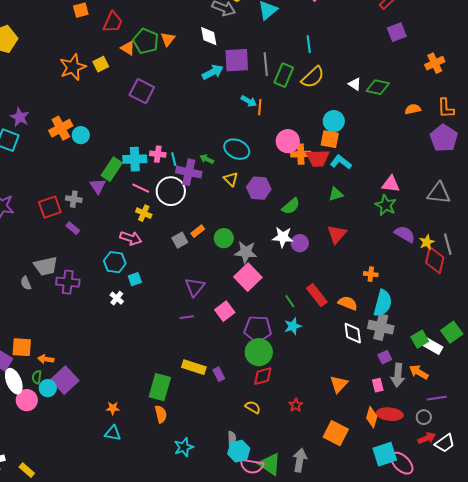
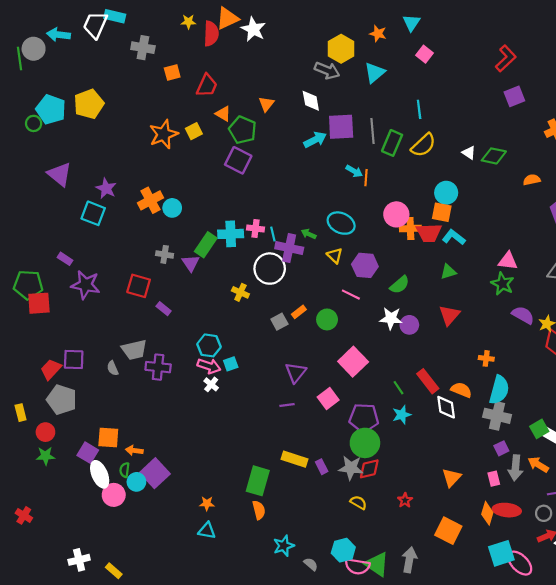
green pentagon: (146, 41) -> (243, 130), moved
pink line: (141, 188) -> (351, 295), moved
gray cross: (74, 199) -> (165, 254), moved
red square: (50, 207) -> (139, 286), turned 35
pink arrow: (131, 238) -> (209, 366), moved
gray star: (246, 252) -> (351, 468), moved
white diamond: (353, 333) -> (446, 407), moved
gray semicircle: (232, 438) -> (311, 564), moved, turned -48

